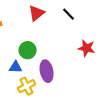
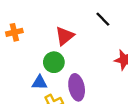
red triangle: (37, 13) -> (65, 36), moved

